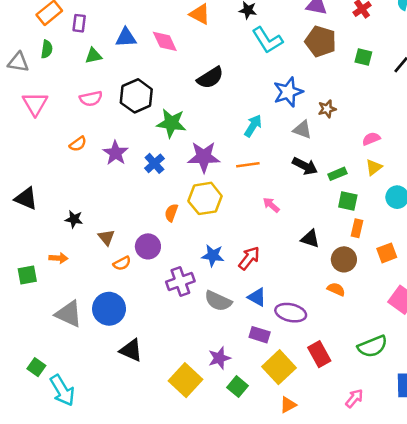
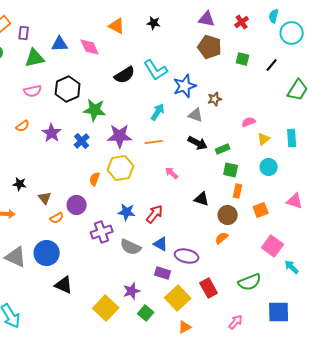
cyan L-shape: (267, 40) -> (156, 70), moved
green triangle: (93, 56) -> (35, 58), size x1.5
yellow triangle: (374, 167) -> (264, 139), moved
orange semicircle: (336, 289) -> (222, 238), turned -64

